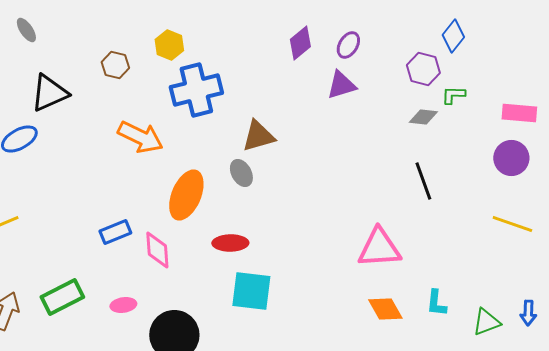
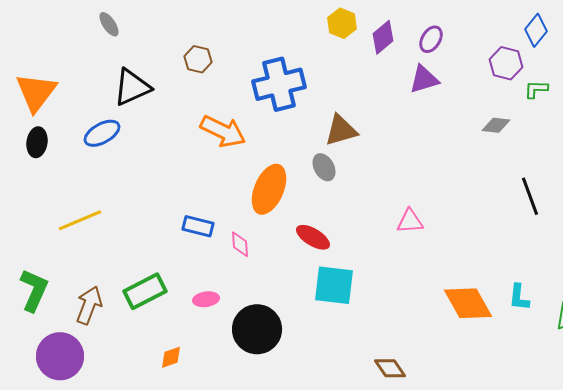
yellow hexagon: (169, 45) -> (342, 23), moved
gray diamond: (423, 117) -> (496, 125), moved
black line: (423, 181) -> (530, 196), moved
blue rectangle: (115, 232) -> (198, 226), turned 36
red ellipse: (230, 243) -> (313, 237), turned 32
pink triangle: (379, 248) -> (410, 221), moved, size x0.6
pink diamond: (157, 250) -> (240, 244), size x0.7
orange diamond: (385, 309) -> (468, 303), size x1.4

